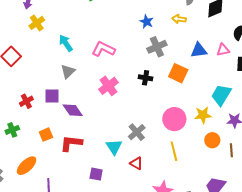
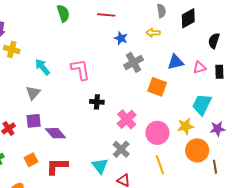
yellow cross: (37, 23) -> (12, 50), turned -35
pink L-shape: (103, 49) -> (80, 70), turned 60
pink triangle: (223, 50) -> (199, 67), moved
gray triangle: (68, 71) -> (33, 93), moved
black cross: (146, 78) -> (97, 102), moved
pink cross: (108, 86) -> (127, 119), moved
orange circle: (212, 140) -> (197, 150), size x1.5
brown line: (231, 150) -> (215, 167), moved

